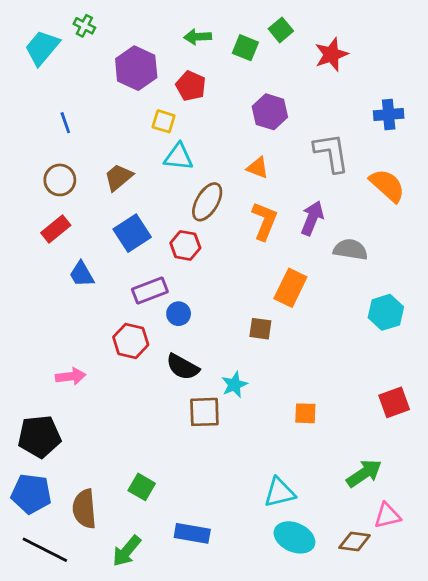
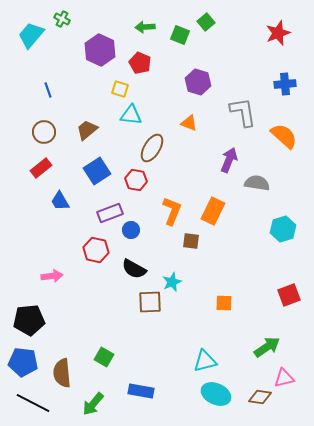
red star: (331, 54) -> (278, 33), moved
orange L-shape: (264, 221) -> (172, 211), moved

